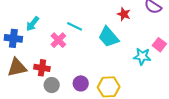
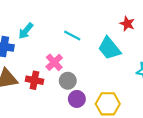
pink cross: (58, 40) -> (54, 62), moved
gray circle: (52, 85) -> (68, 81), moved

